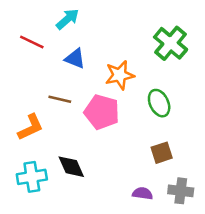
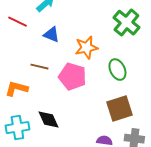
orange L-shape: (31, 127) -> (16, 89), turned -140
brown square: (162, 153) -> (119, 109), size x1.5

